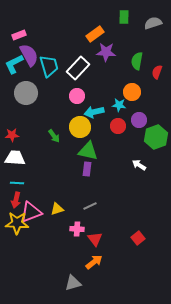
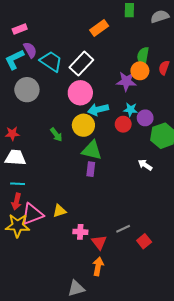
purple star: (106, 52) -> (126, 81), moved
purple semicircle: (29, 55) -> (30, 50), size x0.7
cyan trapezoid: (49, 66) -> (51, 61), turned -40
orange circle: (132, 92) -> (140, 71), moved
pink circle: (77, 96) -> (80, 93), size x1.5
cyan star: (119, 105) -> (130, 110), moved
gray line: (90, 206) -> (123, 229), moved
orange arrow: (94, 262) -> (98, 266), turned -42

